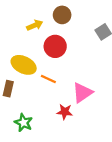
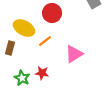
orange line: (48, 79) -> (45, 41), turned -64
red star: (65, 112) -> (42, 73), moved

